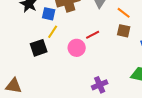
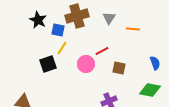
orange line: (124, 13) -> (133, 29), turned -32
brown square: (124, 31) -> (119, 68), moved

